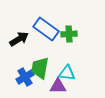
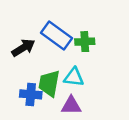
cyan triangle: (67, 73) -> (74, 77), moved
blue cross: (25, 77) -> (31, 94), turned 36

